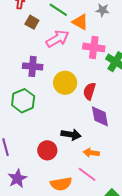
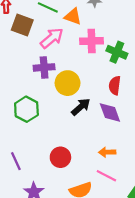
brown square: (32, 22) -> (22, 25), size x1.5
purple cross: (33, 66) -> (44, 67), moved
red semicircle: (89, 91) -> (115, 85), moved
black arrow: (71, 135) -> (81, 107), moved, turned -42

